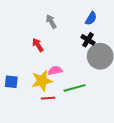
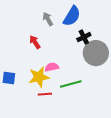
blue semicircle: (91, 18) -> (72, 16), moved, size x1.5
black cross: (88, 40) -> (84, 37), turned 32

